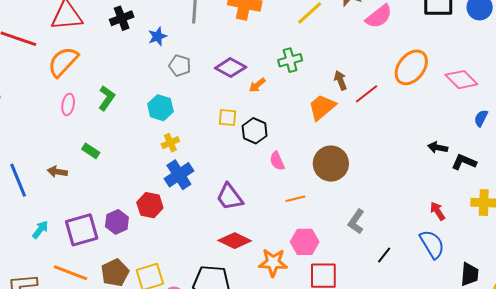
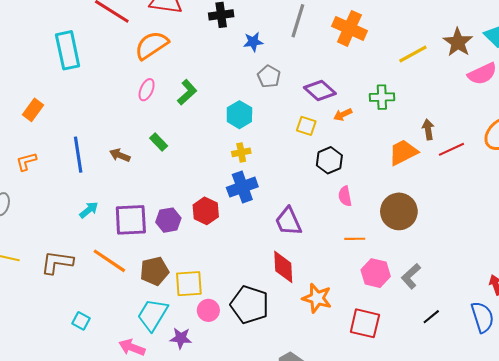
yellow square: (227, 117) -> (306, 126), moved
red diamond: (235, 241) -> (283, 267), turned 48
pink hexagon: (305, 242) -> (376, 273), moved

